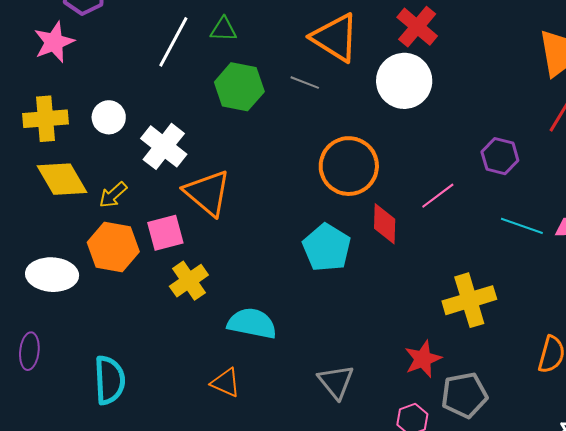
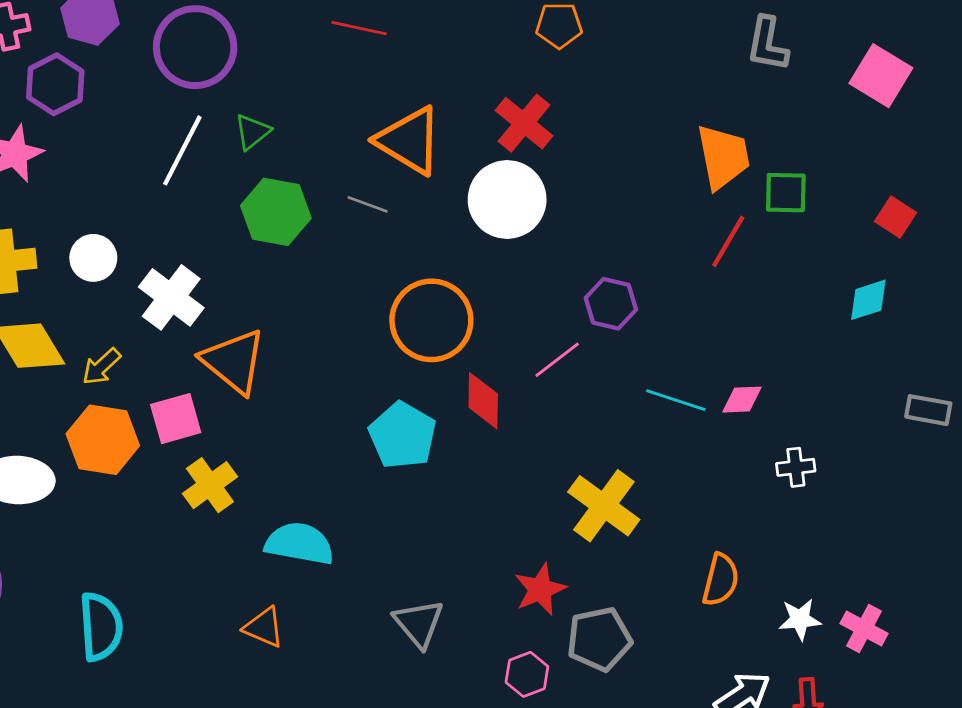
green triangle: (223, 29) -> (252, 132), turned -40
purple hexagon: (500, 156) -> (611, 304), moved
yellow cross: (469, 300) -> (604, 506), turned -36

